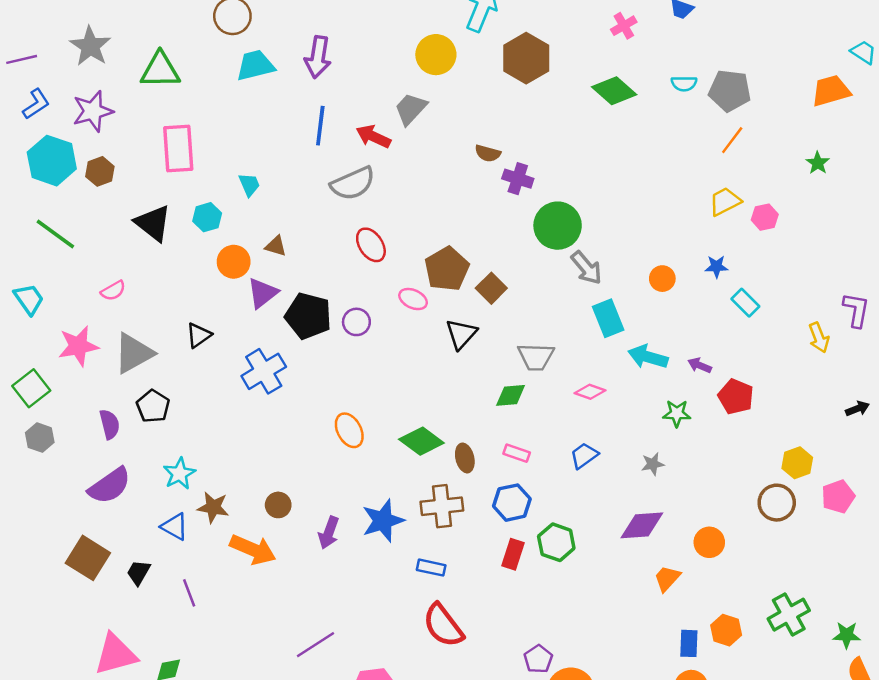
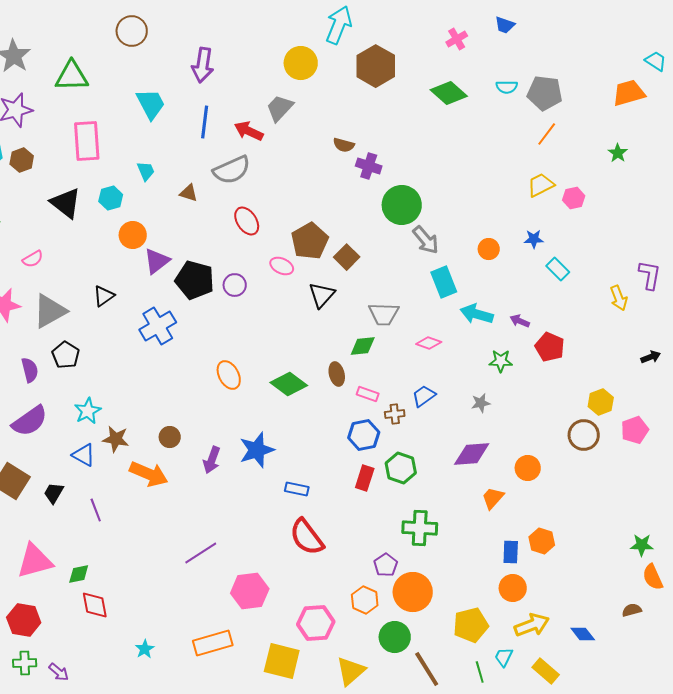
cyan trapezoid: (255, 65) -> (151, 104), moved, turned 76
brown triangle: (276, 246) -> (189, 193), moved
brown ellipse: (465, 458) -> (337, 374), moved
brown cross: (442, 506) -> (395, 414), moved, size x0.6
green cross: (789, 615) -> (420, 528), moved, turned 32

